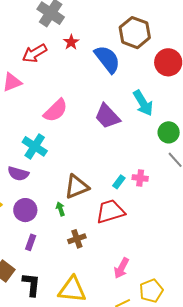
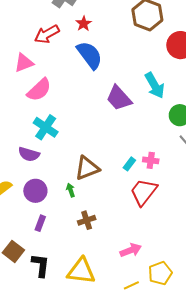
blue semicircle: (107, 59) -> (90, 55), moved
pink semicircle: (56, 110) -> (39, 90), moved
red trapezoid: (110, 211) -> (144, 192), moved, turned -36
pink arrow: (121, 268) -> (131, 250), turned -140

